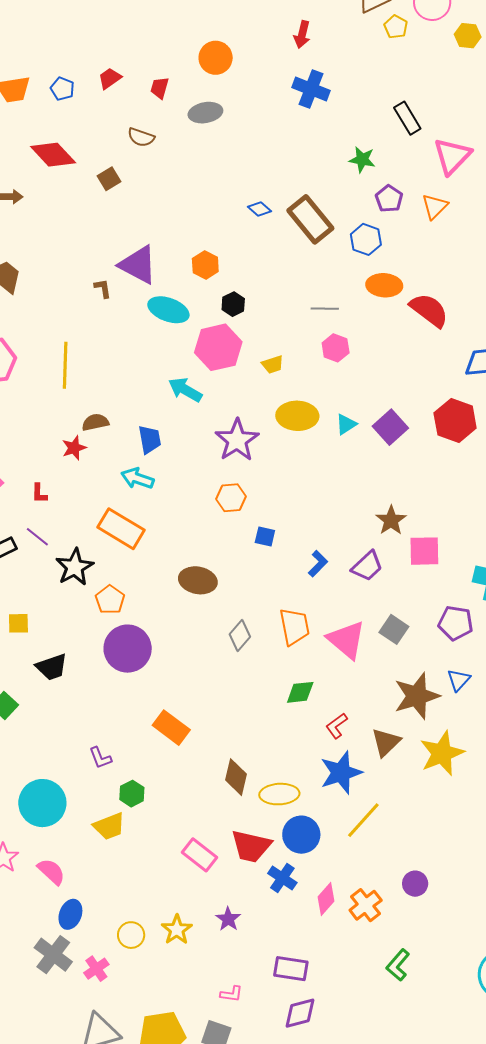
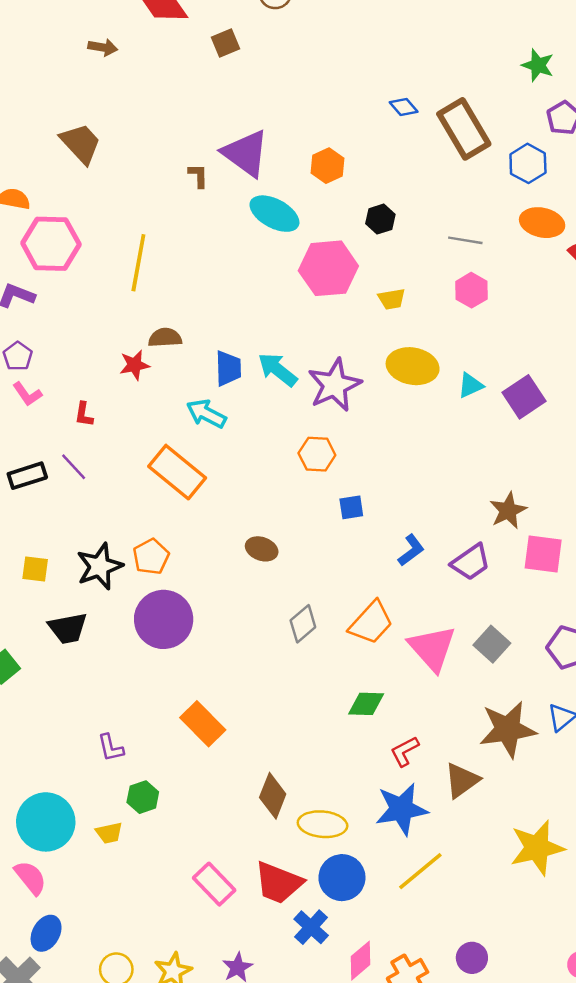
black hexagon: (233, 304) -> (380, 219), moved
cyan arrow: (185, 390) -> (278, 370), moved
blue square: (265, 536) -> (351, 507), turned -30
black star: (75, 567) -> (100, 566), moved
brown ellipse: (198, 580) -> (262, 549), size x0.7
orange trapezoid: (294, 627) -> (371, 623), turned 45
yellow star: (442, 753) -> (537, 848), moved
cyan circle: (42, 803) -> (46, 822), moved
yellow trapezoid: (109, 826) -> (109, 833), size x0.7

